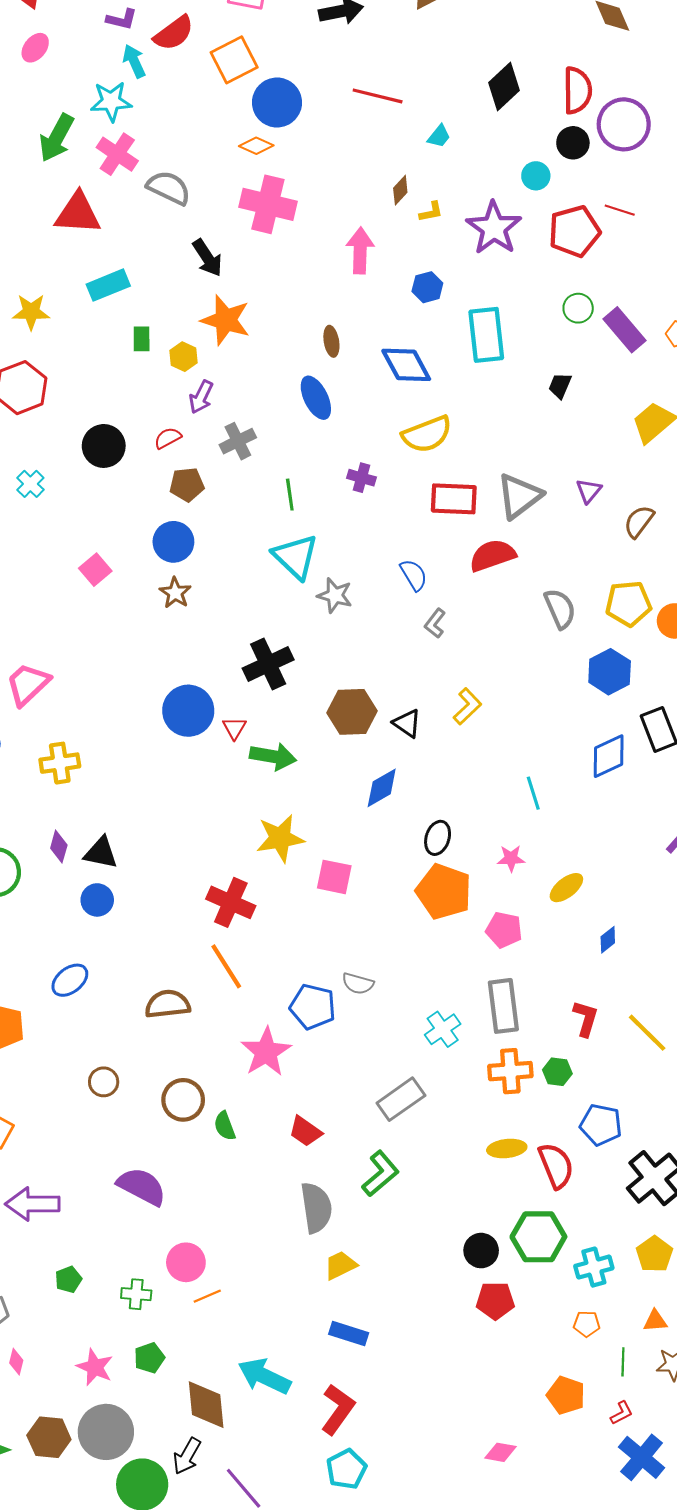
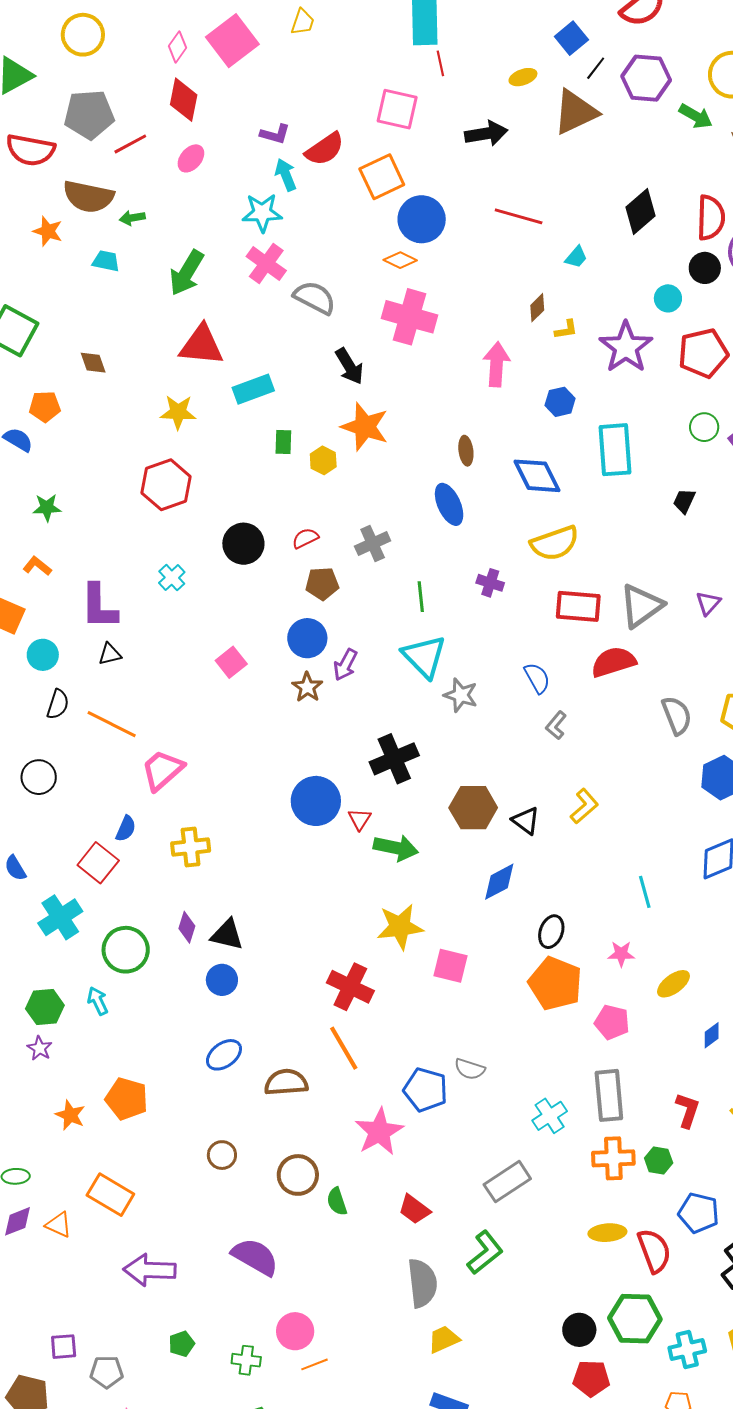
green arrow: (57, 138) -> (187, 273), moved
red triangle: (78, 213) -> (201, 345), moved
purple arrow: (201, 397) -> (345, 665), moved
blue ellipse: (70, 980) -> (224, 1055), moved

